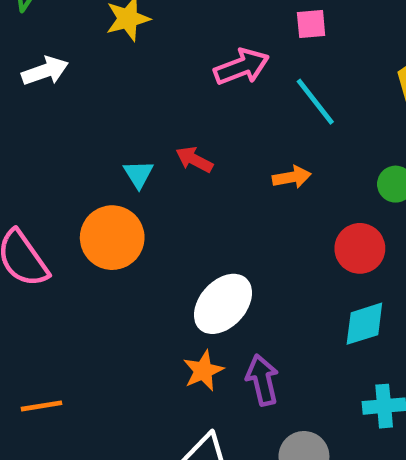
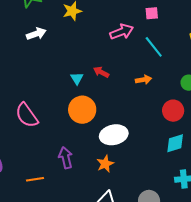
orange circle: (112, 238) -> (82, 110), moved
white ellipse: (223, 304) -> (114, 135), turned 36
purple arrow: (262, 380) -> (66, 158), moved

